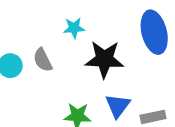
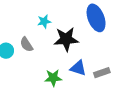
blue triangle: (118, 106) -> (78, 68), turned -42

